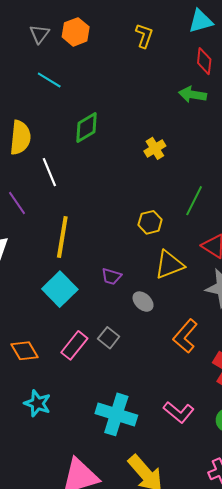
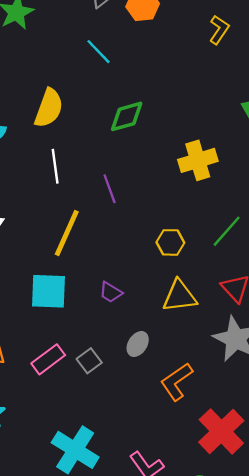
yellow cross: (155, 148) -> (198, 160), size x1.5
white line: (49, 172) -> (55, 166), moved
purple line: (17, 203) -> (110, 189), moved
cyan square: (60, 289) -> (49, 291), turned 32
gray ellipse: (143, 302) -> (138, 344), moved, turned 65

